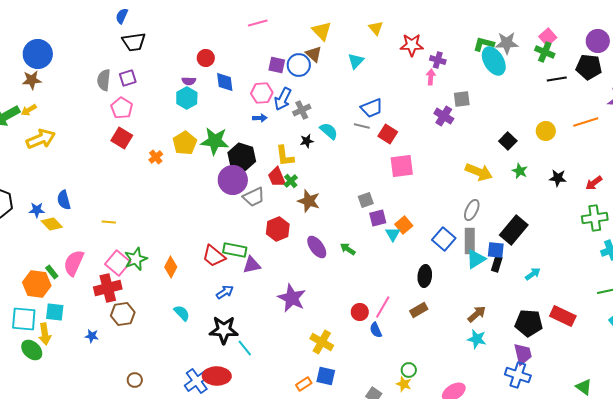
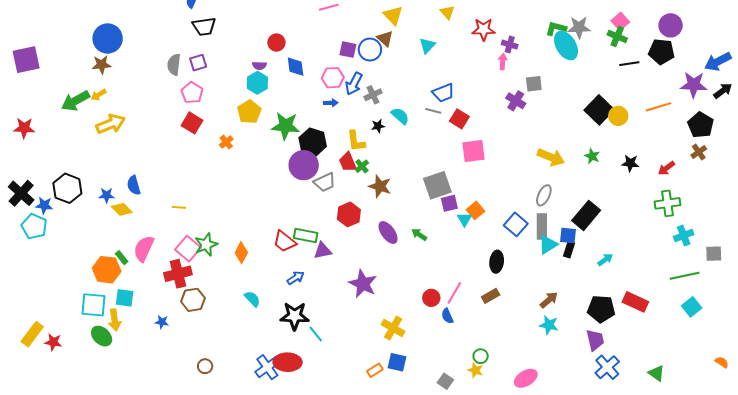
black square: (508, 141) -> (599, 110), moved, size x1.6
yellow pentagon: (185, 143) -> (249, 112), moved
gray square: (366, 200) -> (437, 185), size x1.8
blue cross: (518, 375) -> (607, 367), moved, turned 30

